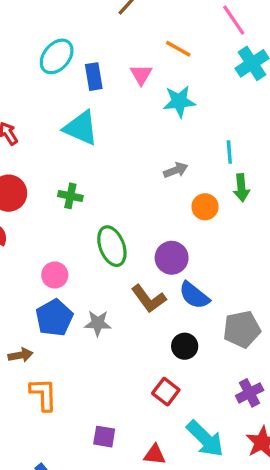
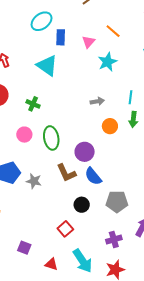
cyan star: (179, 101) -> (107, 62), turned -30
pink circle: (55, 275) -> (24, 135), moved

